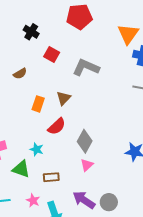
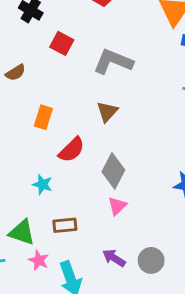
brown triangle: (64, 98) -> (107, 112), moved
green triangle: (21, 169) -> (22, 232), moved
purple arrow: (84, 200) -> (114, 258), size x0.7

